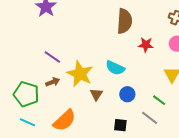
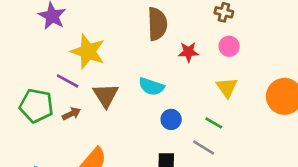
yellow star: (80, 74) -> (88, 52), moved
green pentagon: (26, 94) -> (36, 106), moved
brown triangle: (96, 94) -> (106, 95), moved, size x1.5

